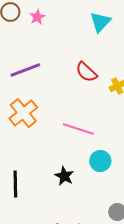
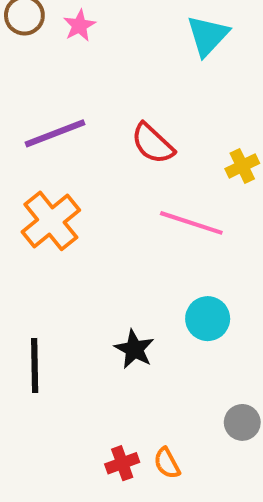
red semicircle: (86, 72) -> (153, 144), moved
pink line: (78, 129) -> (191, 223), moved

